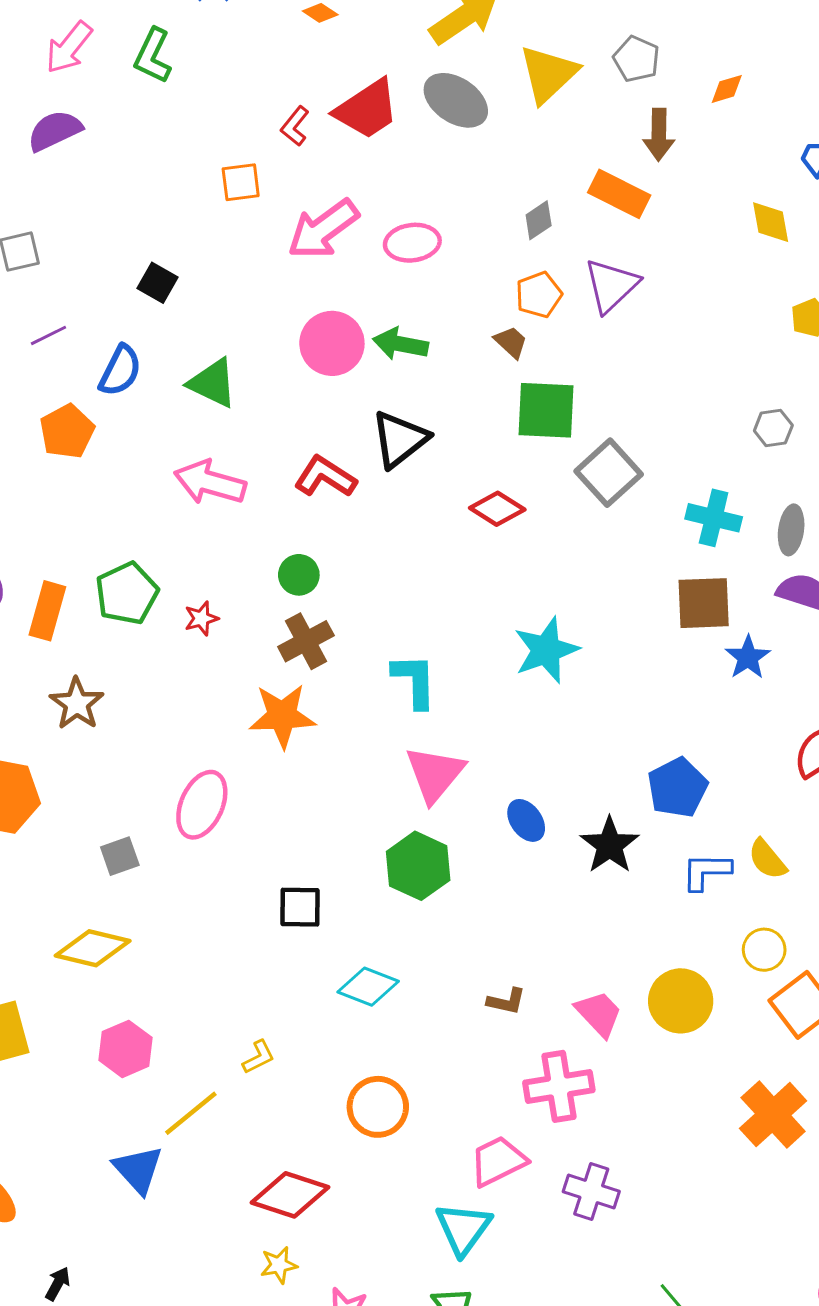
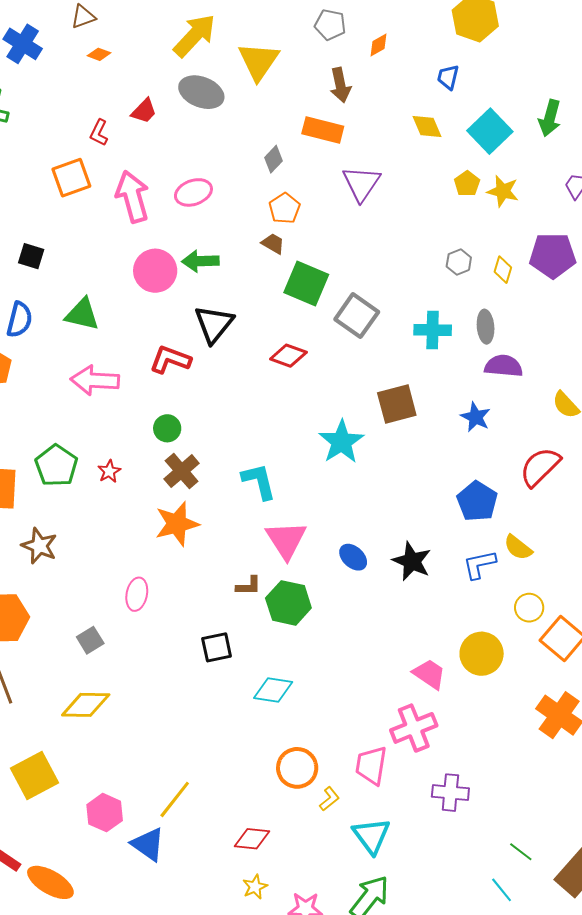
gray pentagon: (636, 59) -> (330, 25), moved
red trapezoid: (367, 109) -> (144, 111), size x0.6
orange square: (241, 182) -> (71, 178), size x1.4
pink arrow: (323, 229) -> (133, 197), turned 123
purple triangle: (611, 285) -> (361, 183), moved
green square: (546, 410) -> (306, 283), turned 33
brown square: (704, 603) -> (397, 404), moved
blue pentagon: (677, 788) -> (477, 501), moved
pink ellipse: (202, 805) -> (137, 594), size x0.7
brown L-shape: (506, 1001) -> (248, 586), moved
pink hexagon: (125, 1049) -> (105, 813), moved
yellow L-shape: (259, 1057) -> (329, 799), moved
pink trapezoid: (498, 1161) -> (371, 765), moved, turned -42
red diamond: (290, 1195) -> (252, 839), size x0.7

